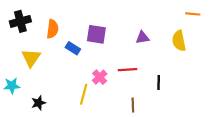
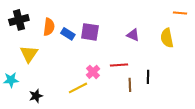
purple triangle: (142, 38) -> (133, 35), turned 32
blue rectangle: (73, 48) -> (68, 34), moved
yellow line: (84, 94) -> (78, 88), turned 48
brown line: (133, 105) -> (130, 85), moved

